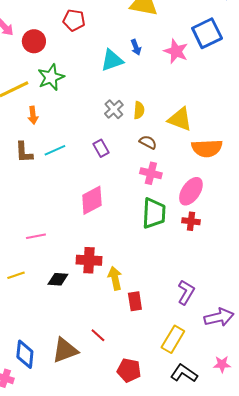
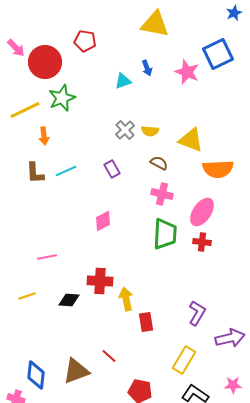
red circle: (34, 41) -> (45, 62), size x1.4
cyan triangle: (112, 60) -> (123, 81), size x0.7
yellow semicircle: (139, 110) -> (150, 131), turned 90
pink diamond: (92, 200) -> (103, 221), size x0.7

